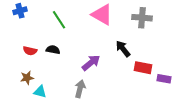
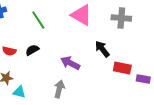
black semicircle: (53, 50) -> (32, 50), turned -40
purple arrow: (91, 63) -> (70, 63), turned -114

